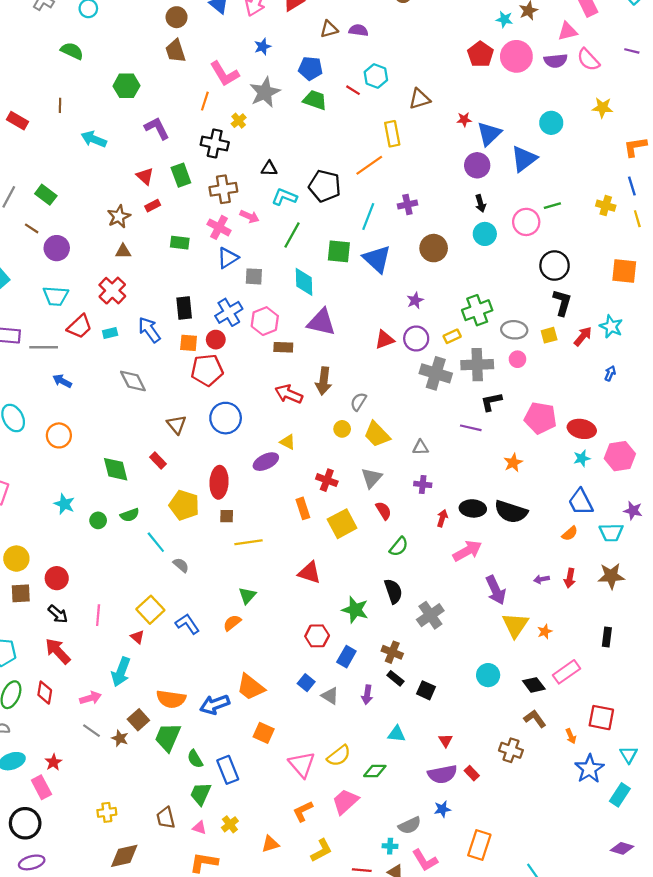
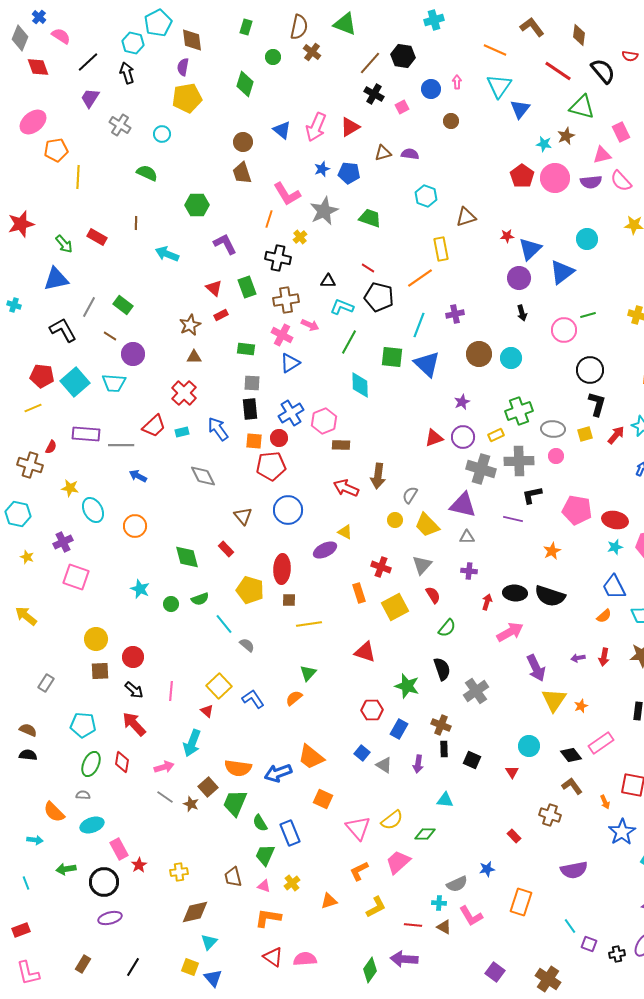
blue pentagon: (311, 68) -> (349, 173), moved
red line: (353, 90) -> (368, 268), moved
cyan circle: (485, 234) -> (511, 358), moved
gray square: (254, 276) -> (252, 383), moved
cyan trapezoid: (56, 296) -> (114, 383), moved
purple triangle: (321, 322) -> (463, 505), moved
black rectangle: (395, 678) -> (444, 749), turned 49
red triangle: (446, 740) -> (512, 772), moved
red star: (53, 762) -> (139, 865), moved
purple semicircle: (442, 774) -> (574, 870), moved

